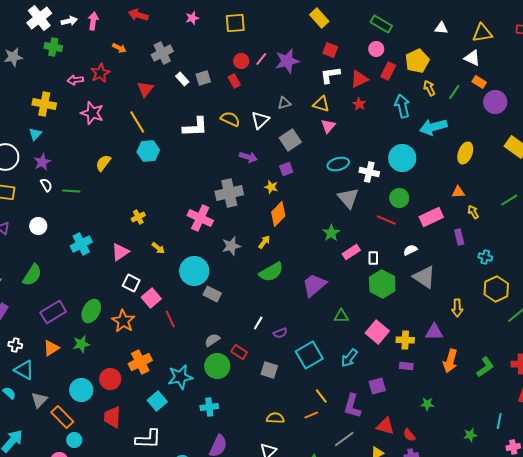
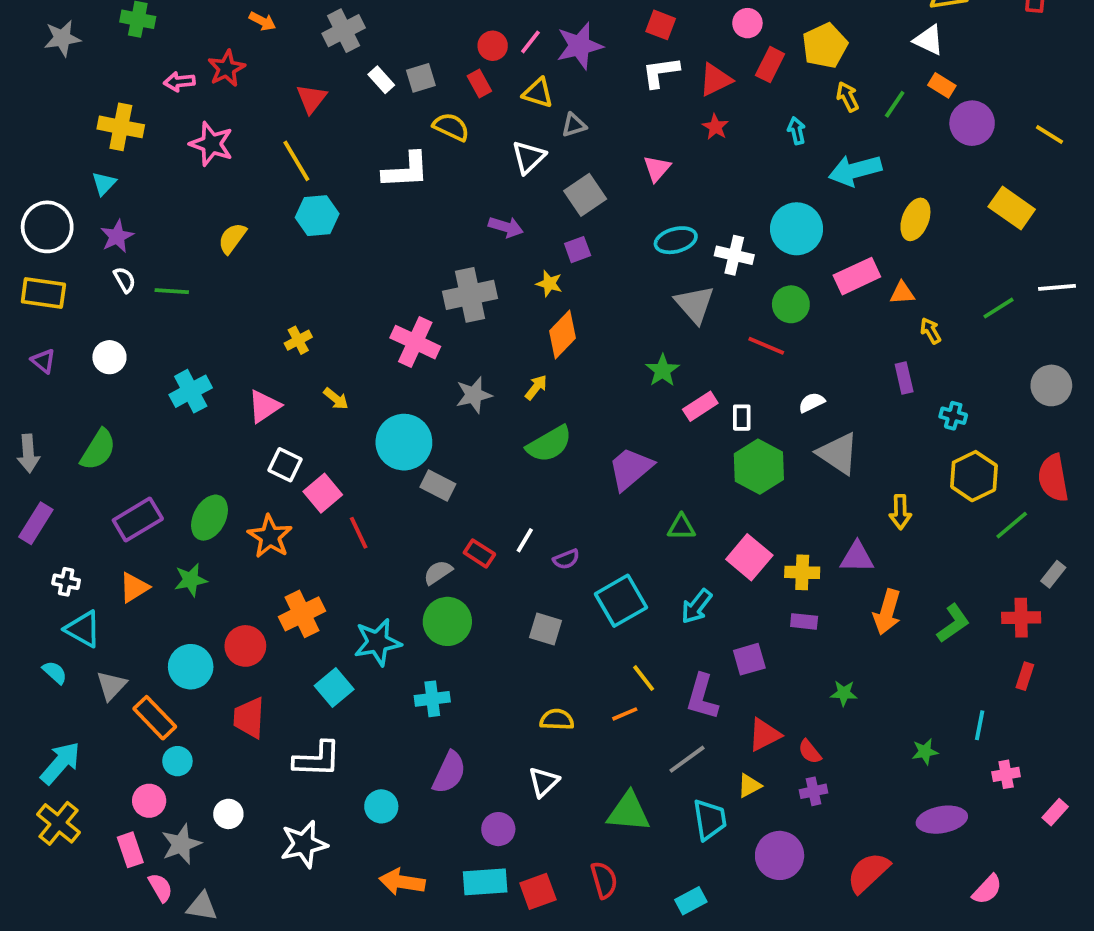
yellow triangle: (321, 104) -> (538, 93), moved
cyan arrow: (402, 106) -> (797, 131), size x0.6
yellow semicircle: (230, 119) -> (451, 127), moved
pink rectangle: (431, 217) -> (857, 276), moved
red rectangle: (239, 352) -> (479, 553), moved
red triangle: (385, 426) -> (764, 735), turned -42

